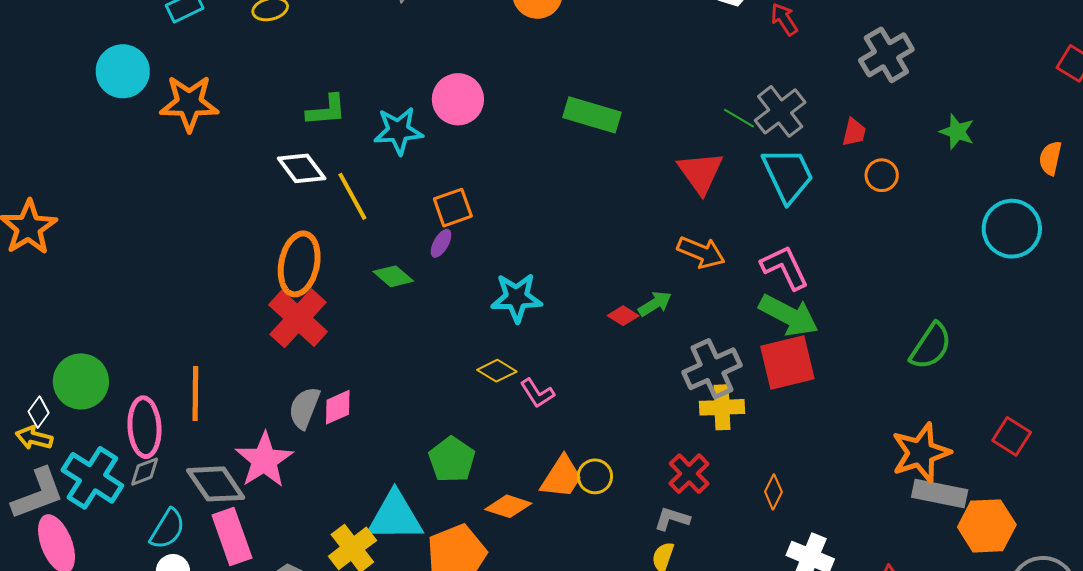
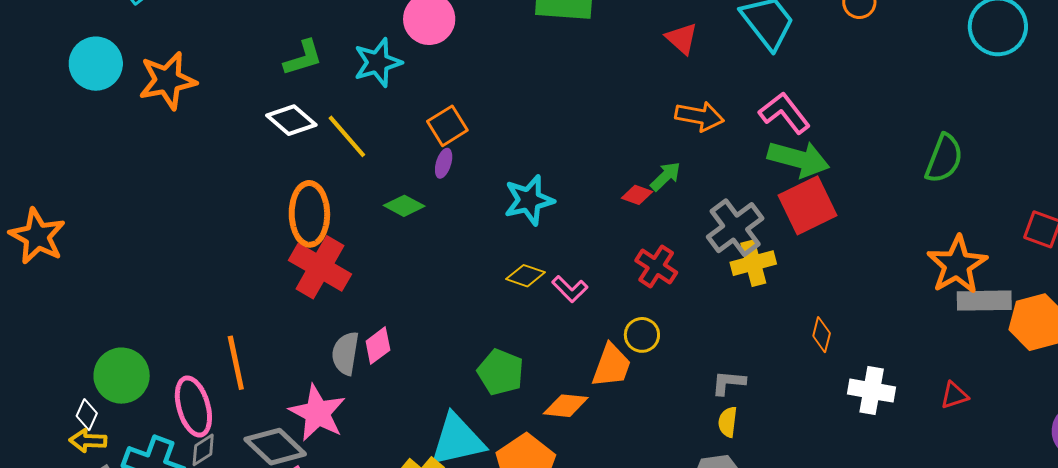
red triangle: (700, 173) -> (682, 38), size x0.7
red cross: (689, 474) -> (656, 266), moved
yellow circle: (595, 476) -> (642, 335), moved

